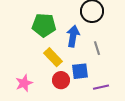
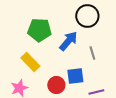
blue arrow: (73, 36) -> (68, 41), turned 30
yellow rectangle: (53, 57) -> (30, 62), moved

